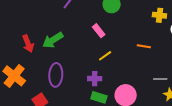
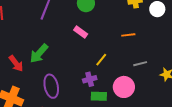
yellow line: (105, 56) -> (101, 60), moved
gray line: (160, 79) -> (140, 64), moved

